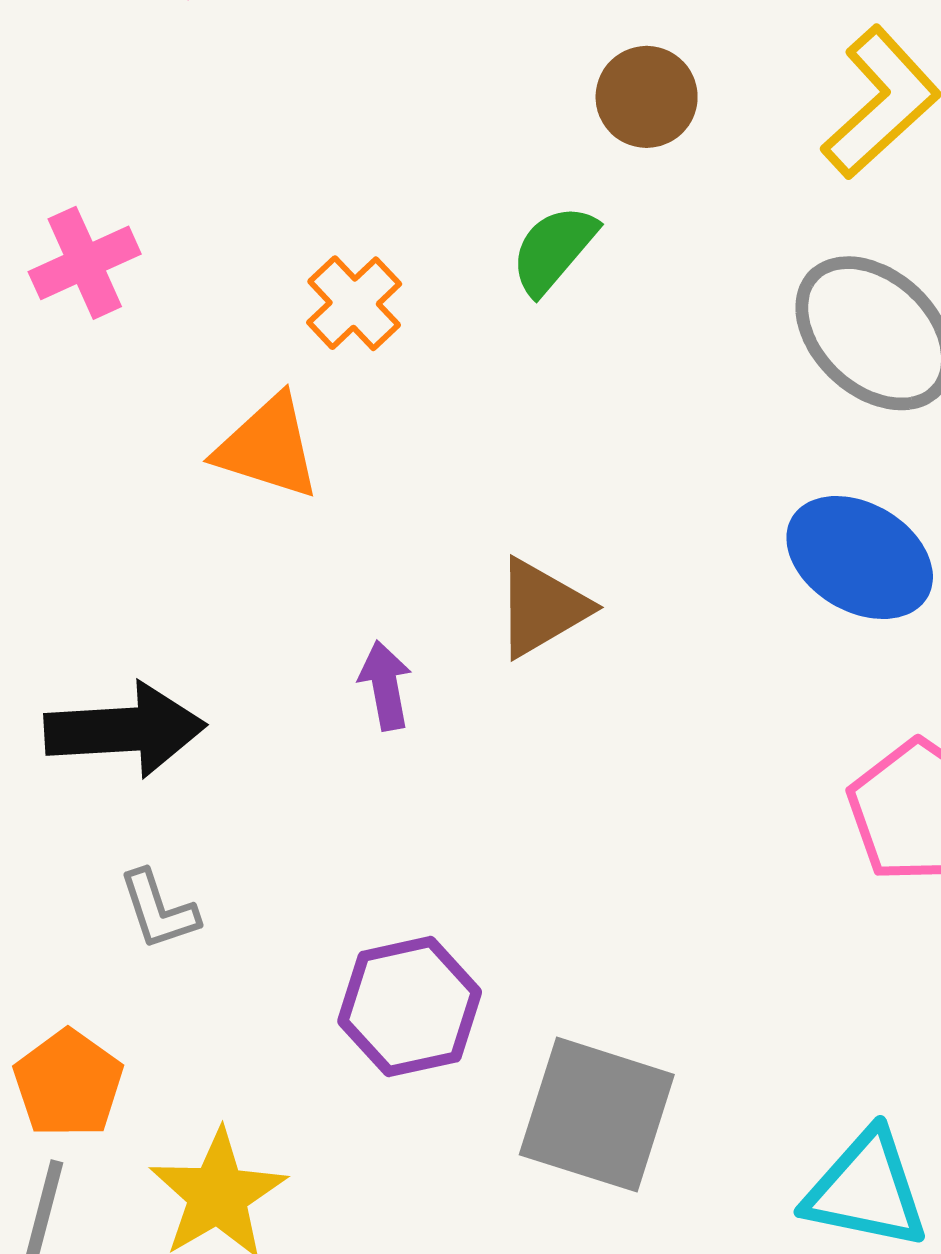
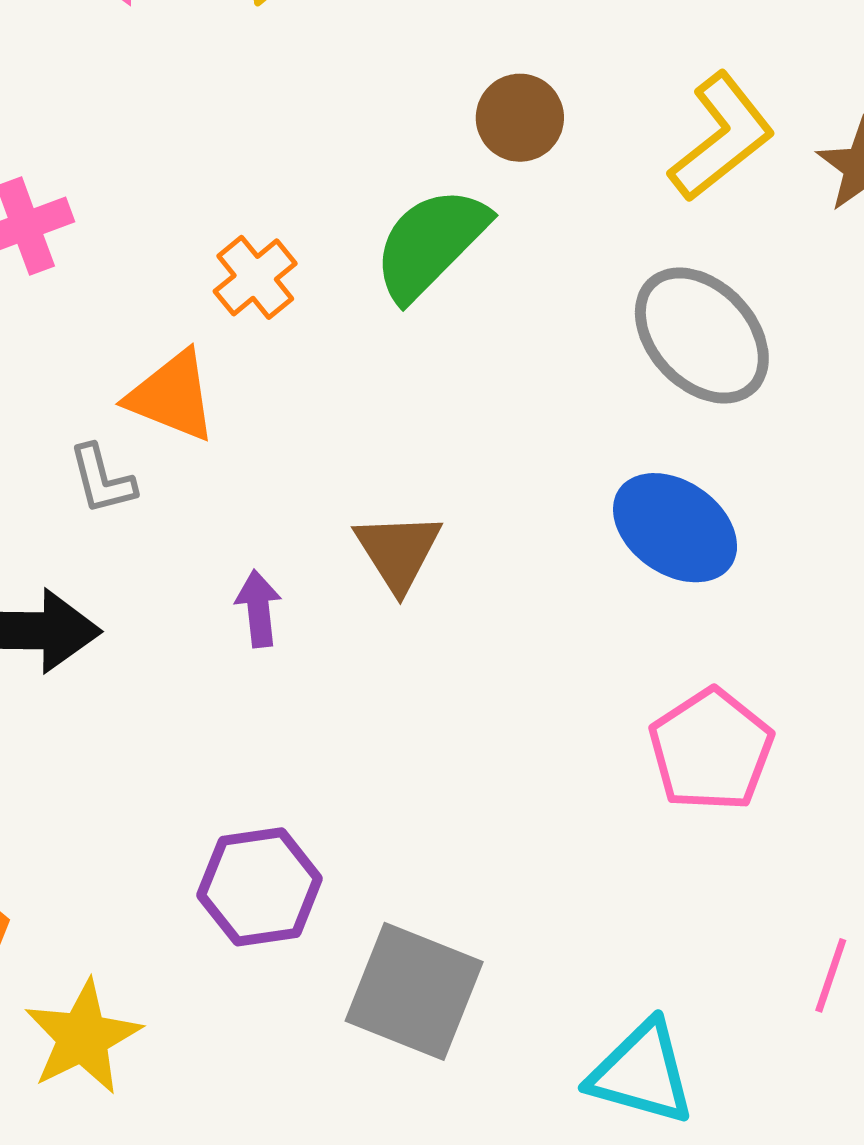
green semicircle: (554, 249) -> (430, 243), size x1.5
brown triangle: (542, 608) -> (398, 551), turned -36
gray L-shape: (159, 910) -> (102, 479), moved

